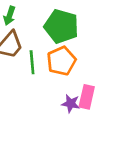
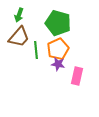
purple star: (71, 104) -> (58, 64), moved

